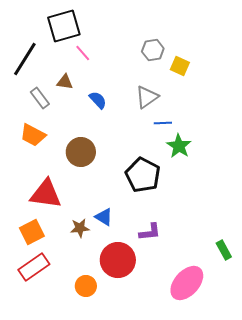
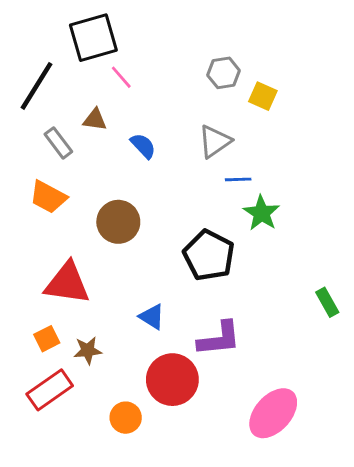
brown star: (80, 228) -> (88, 350), moved
orange square: (32, 232) -> (47, 339), size x0.7
purple L-shape: (150, 232) -> (219, 339), size x1.4
green rectangle: (224, 250) -> (327, 302), moved

